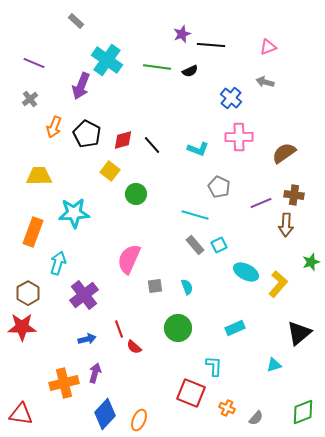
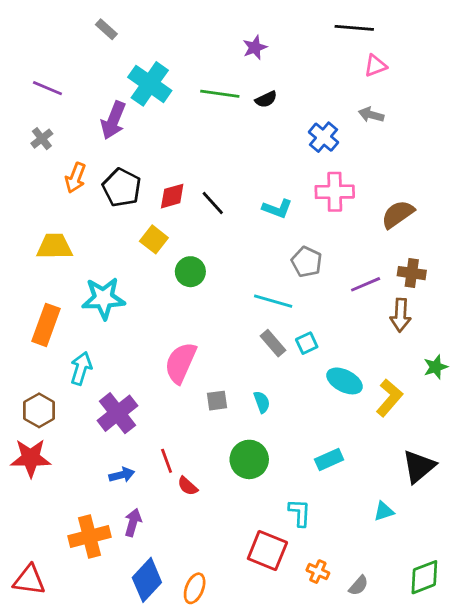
black line: (211, 45) -> (354, 28), moved

